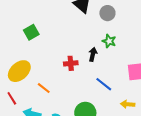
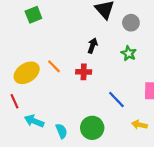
green square: (31, 32) -> (33, 15), moved
black arrow: (93, 54) -> (93, 46), moved
orange line: (44, 88) -> (54, 66), moved

